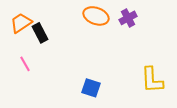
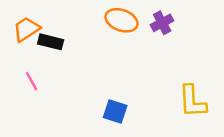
black rectangle: (40, 33) -> (51, 42), turned -48

